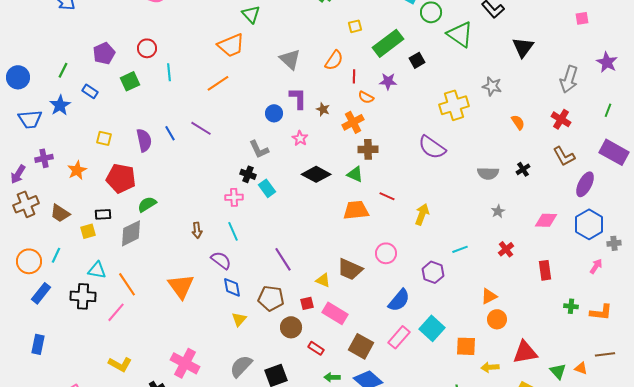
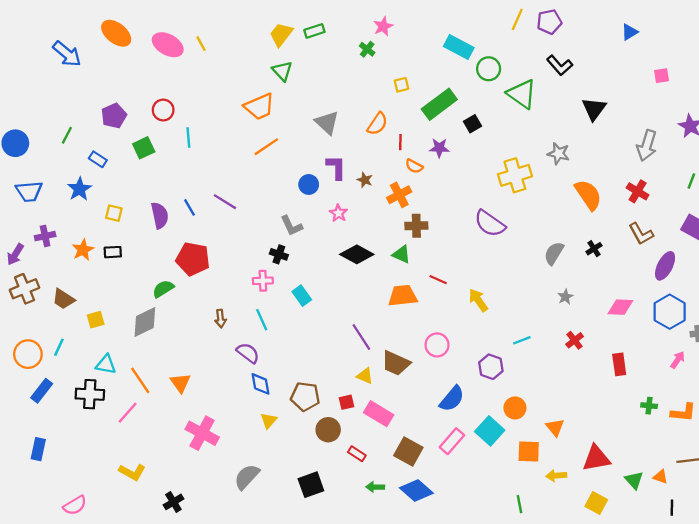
orange line: (218, 83) -> (266, 147), moved
blue star: (60, 105) -> (79, 189), moved
orange semicircle: (518, 122) -> (588, 195), size x1.8
gray semicircle: (488, 173) -> (554, 253), turned 120
red pentagon: (121, 178) -> (193, 259), moved
cyan rectangle: (267, 188) -> (302, 296), moved
black rectangle: (103, 214) -> (113, 252), moved
yellow arrow: (422, 214) -> (478, 300), turned -55
purple line: (283, 259) -> (361, 337), moved
orange triangle: (181, 286) -> (180, 383), moved, size x0.7
orange triangle: (489, 296) -> (555, 427), moved, turned -42
orange circle: (497, 319) -> (515, 408), moved
pink cross: (185, 363) -> (202, 433), moved
gray semicircle: (241, 366) -> (247, 477), moved

